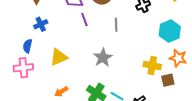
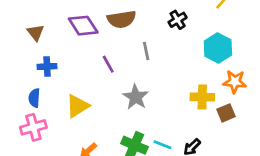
purple line: (84, 20) -> (108, 64), moved
blue cross: (41, 24) -> (47, 66), turned 32

